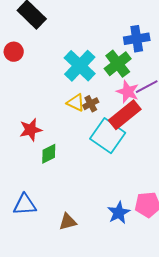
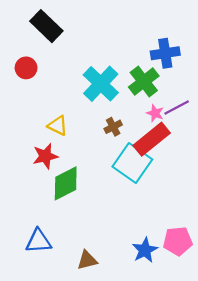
pink star: (128, 92) -> (155, 113), size x0.7
yellow triangle: (76, 103) -> (58, 126), moved
green diamond: (49, 154) -> (66, 183), size x1.5

